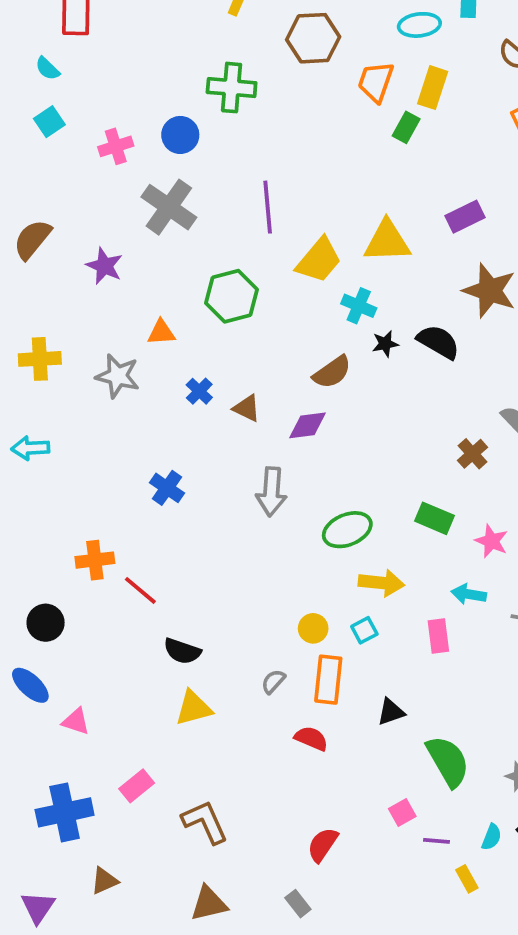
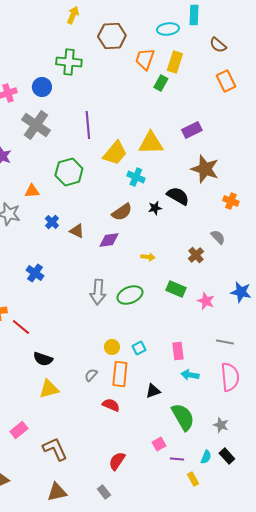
black star: (385, 344) -> (155, 208), moved
gray arrow: (271, 492) -> (98, 292), moved
yellow arrow: (381, 583) -> (148, 257), moved, size x0.6
cyan arrow: (469, 594) -> (190, 375), moved

